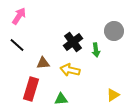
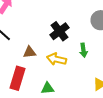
green arrow: (96, 50) -> (84, 50), moved

